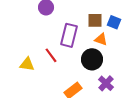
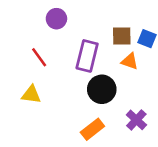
red line: (51, 55) -> (39, 57), moved
black circle: (92, 59) -> (102, 89), moved

